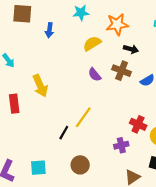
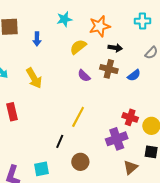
yellow arrow: (40, 86) -> (34, 78), moved
black line: (64, 133) -> (60, 141), moved
purple cross: (121, 145) -> (117, 139), size x1.5

